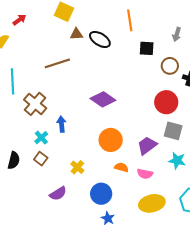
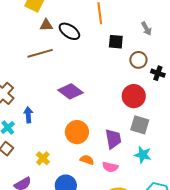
gray arrow: (177, 34) -> (146, 29), turned -48
brown line: (57, 63) -> (40, 53), moved
purple trapezoid: (147, 146) -> (113, 139), turned 115

